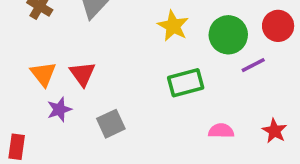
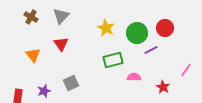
red triangle: (82, 74) -> (61, 44), moved
purple star: (59, 109) -> (44, 91), moved
pink semicircle: (221, 131) -> (134, 77), moved

